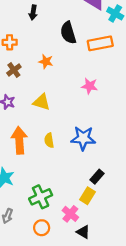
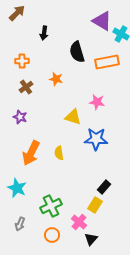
yellow triangle: (42, 102) -> (73, 117), moved
blue star: (83, 138) -> (96, 139), moved
orange arrow: (19, 140) -> (31, 153), turned -150
black triangle: (83, 232) -> (91, 239), turned 40

